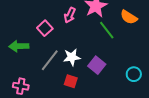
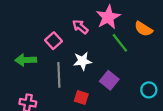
pink arrow: (70, 15) -> (80, 27), turned 105
white star: (72, 57) -> (82, 61), moved
gray line: (50, 60) -> (59, 75), turned -40

